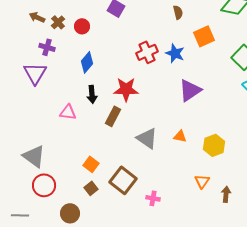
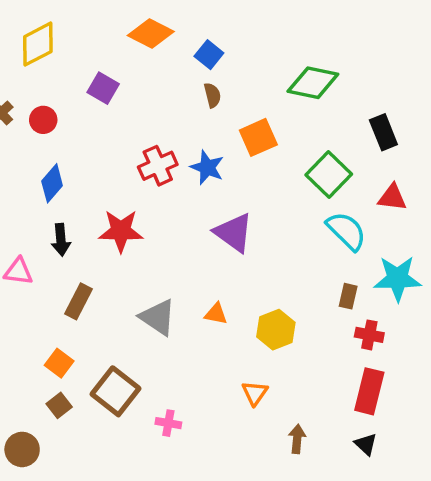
purple triangle: (190, 90) -> (234, 233), turned -50
brown rectangle: (113, 116) -> (78, 301), moved
brown arrow: (226, 194) -> (297, 439), moved

